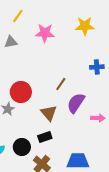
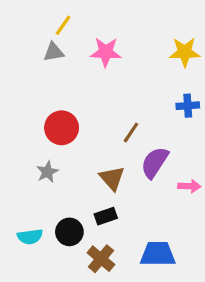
yellow star: (85, 26) -> (185, 52), moved
gray triangle: (11, 42) -> (54, 52), moved
red circle: (21, 92) -> (62, 128), moved

